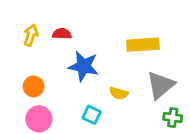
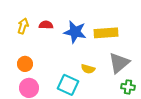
blue star: (84, 66) -> (75, 32), moved
cyan square: (92, 115) -> (68, 85), size x1.5

